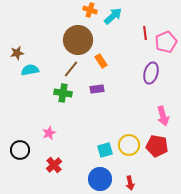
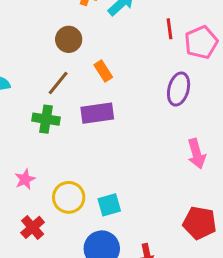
brown circle: (78, 40) -> (69, 39), size x0.6
purple rectangle: (97, 89) -> (97, 113), size x1.5
yellow circle: (129, 145) -> (69, 197), moved
red pentagon: (157, 146) -> (200, 223), moved

